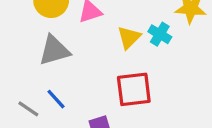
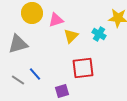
yellow triangle: (129, 37) -> (71, 36), moved
gray triangle: (54, 50) -> (18, 44), moved

